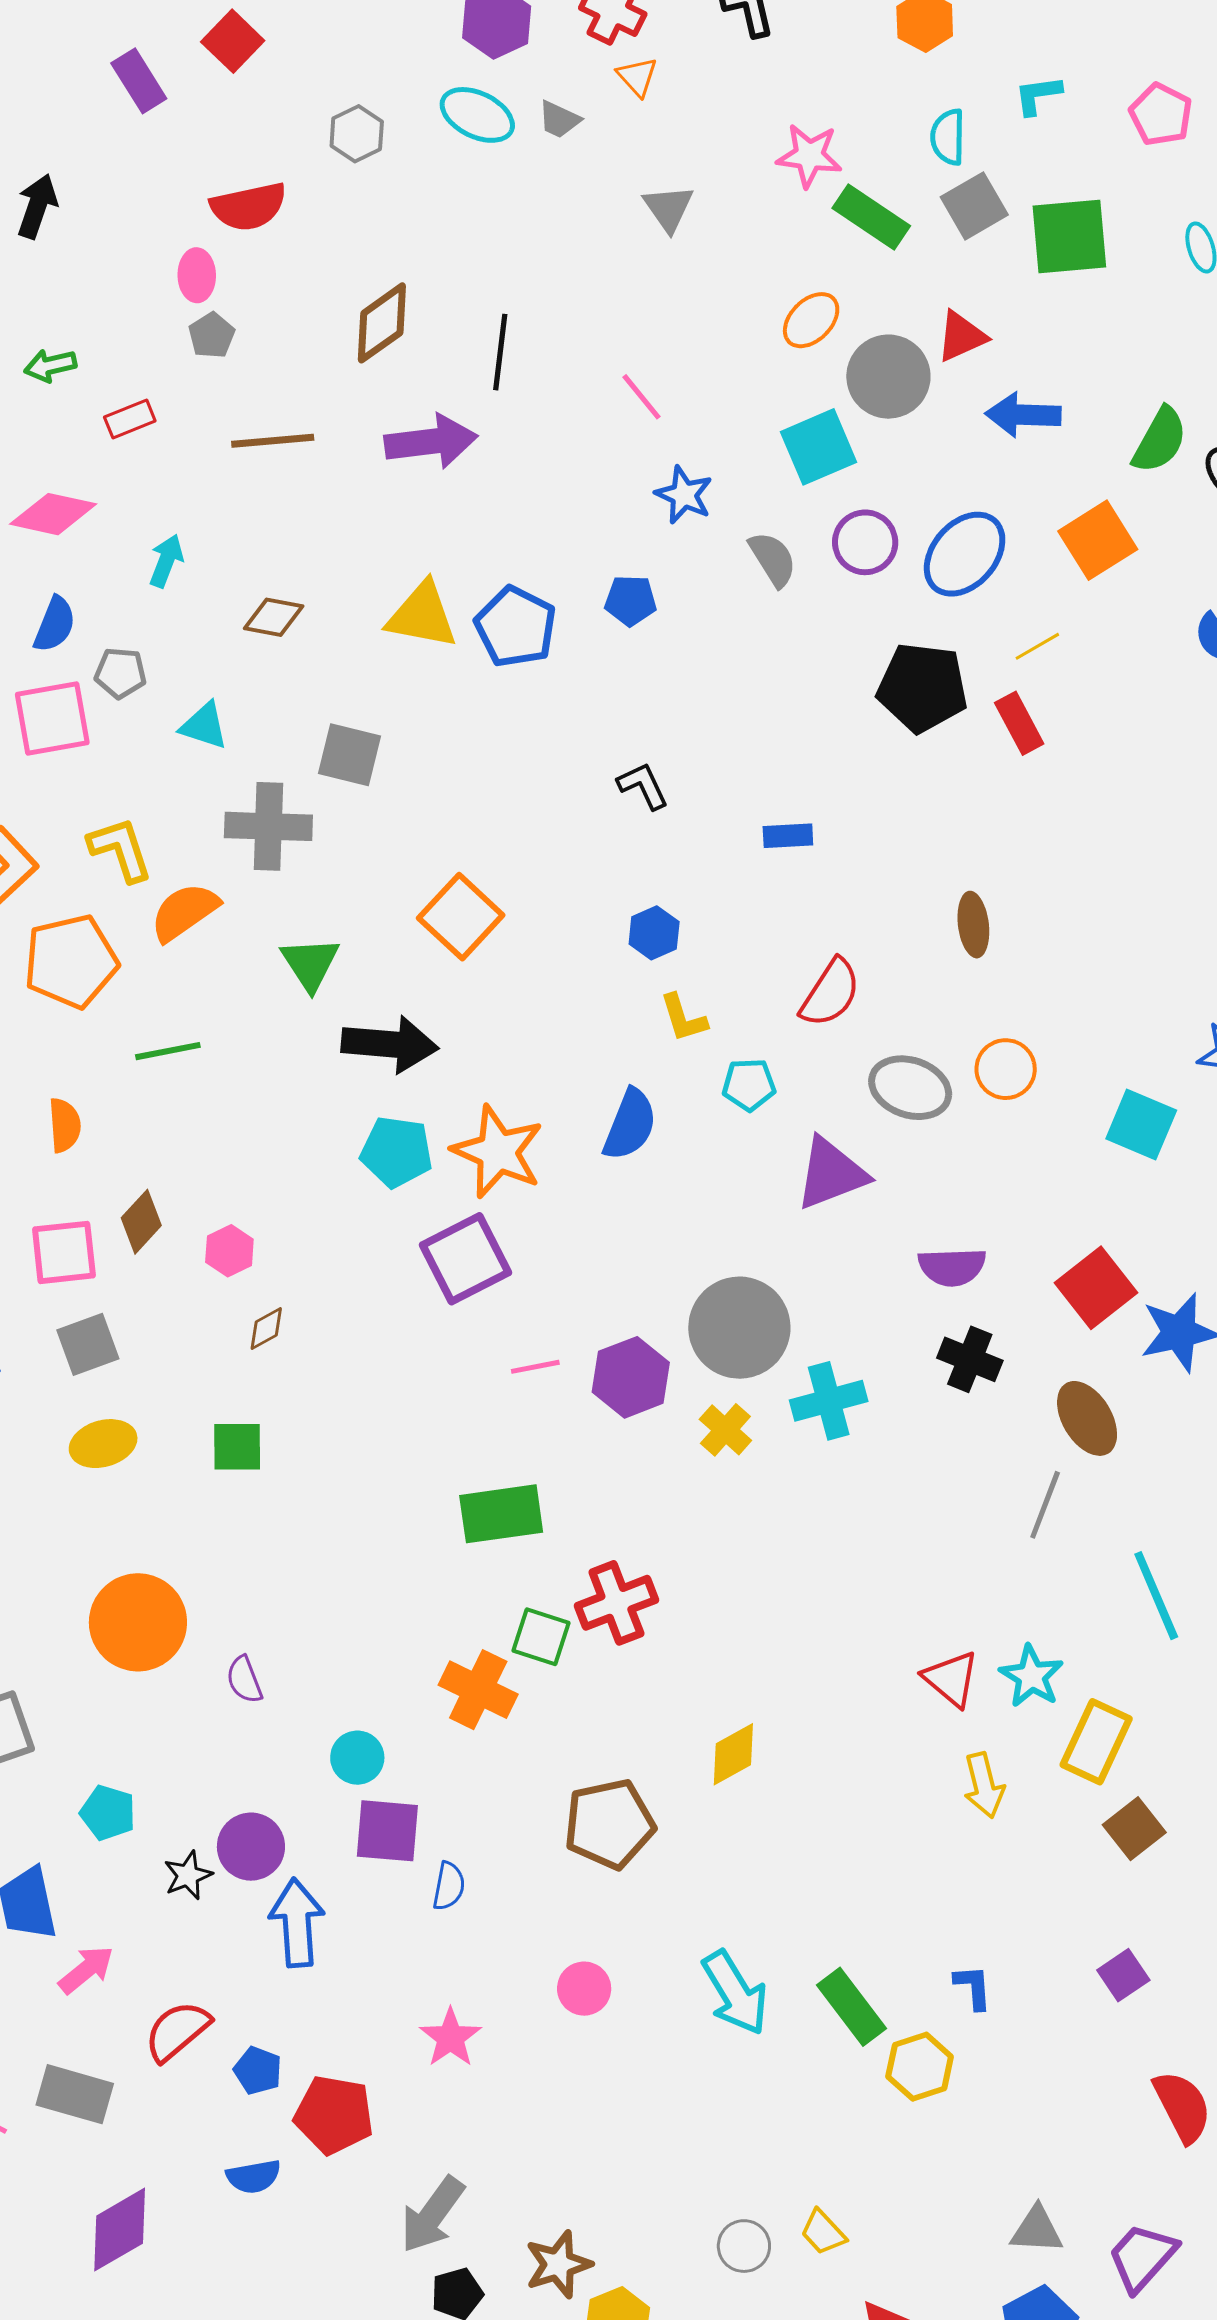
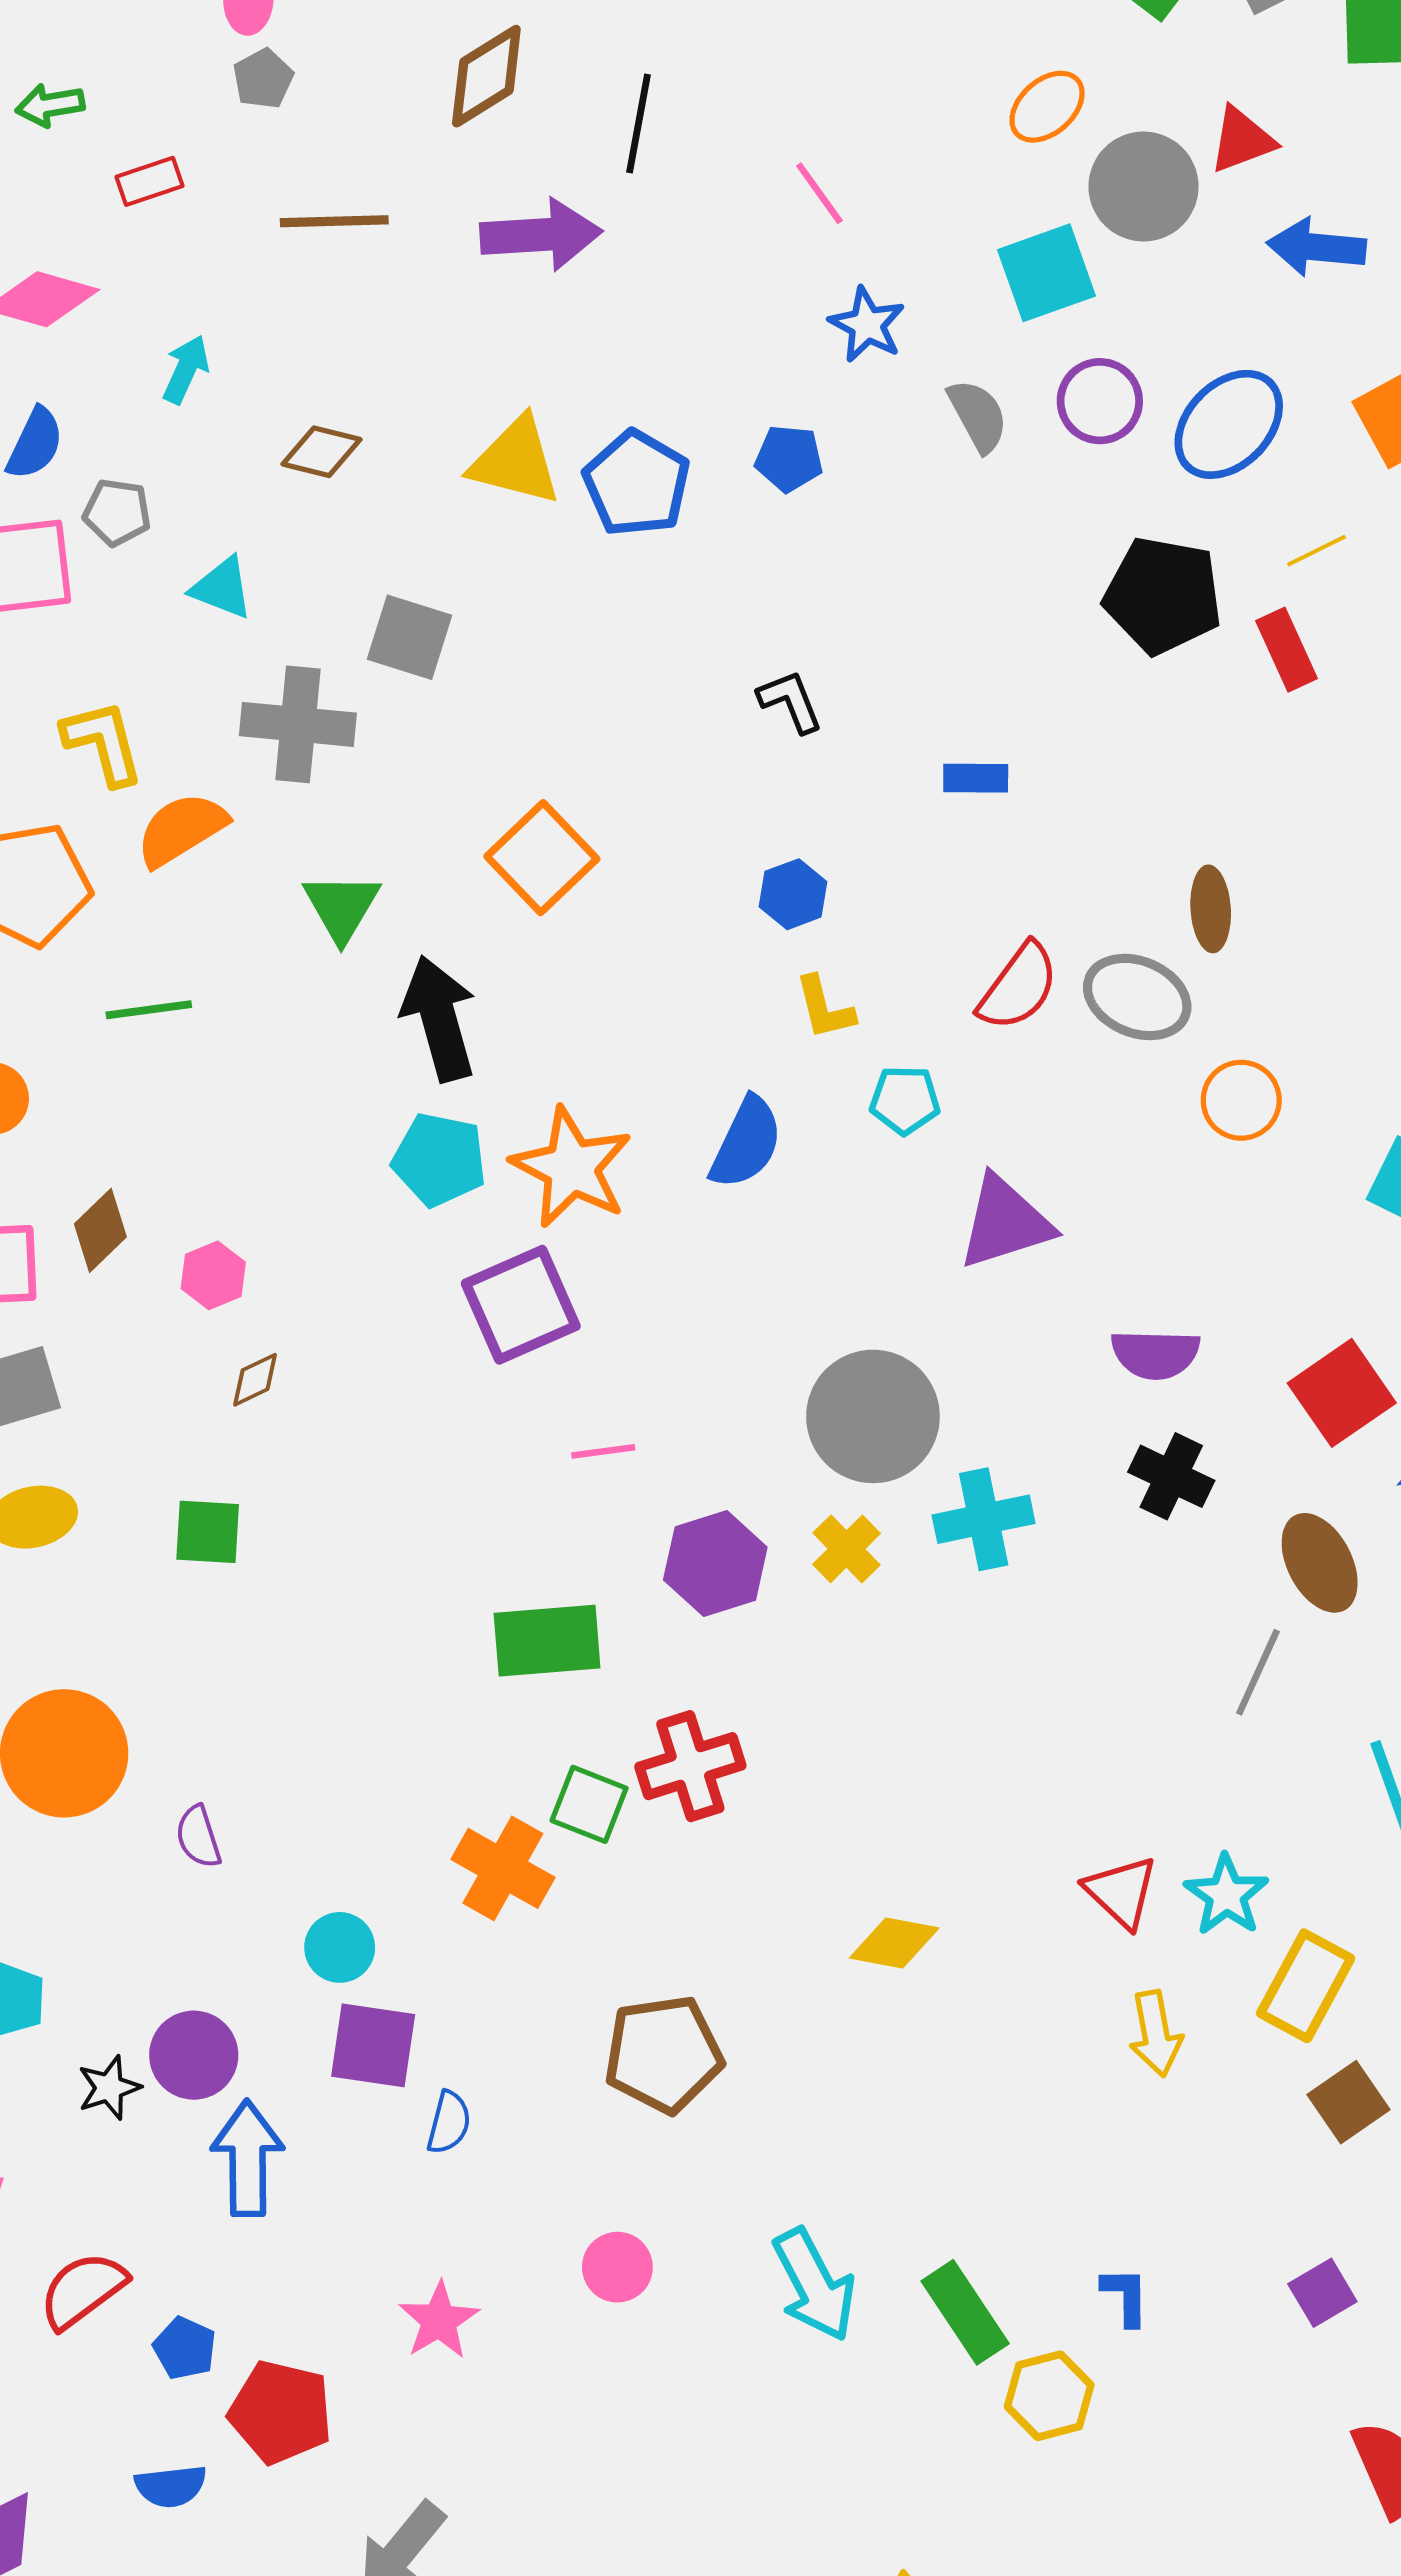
black arrow: (390, 1044) -> (439, 1018), turned -114
gray ellipse: (910, 1088) -> (1137, 997), moved
purple hexagon: (631, 1377) -> (715, 1564), moved
yellow diamond: (733, 1754) -> (894, 1943), moved, turned 36

